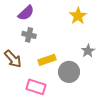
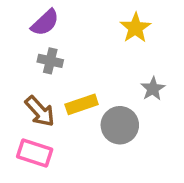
brown arrow: (13, 59) -> (40, 111), moved
pink rectangle: (36, 87) -> (35, 153), moved

